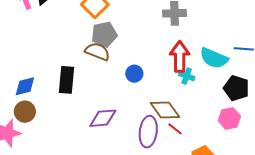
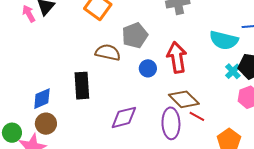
gray pentagon: (104, 34) -> (135, 35), moved
red arrow: (180, 57) -> (177, 57), moved
cyan cross: (187, 76) -> (233, 71), moved, turned 35

